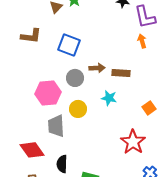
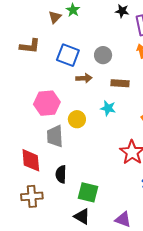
brown arrow: (97, 68) -> (84, 78), moved
gray circle: (75, 78) -> (103, 55), moved
red diamond: (32, 150) -> (31, 160), turned 30

